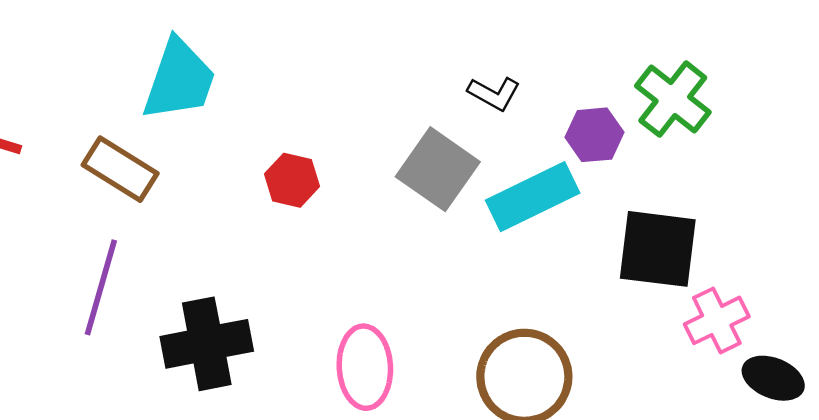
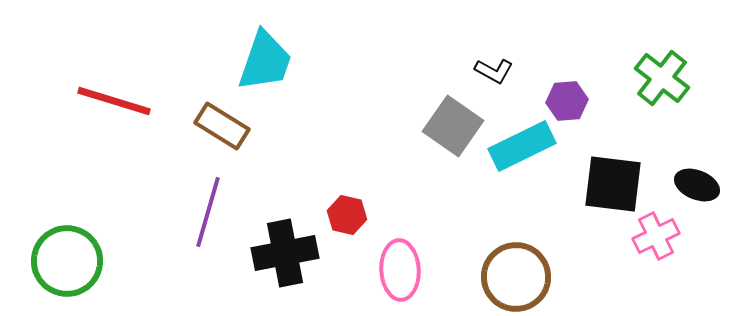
green cross: (673, 99) -> (662, 78), moved
red hexagon: (292, 180) -> (347, 215), moved
black ellipse: (773, 378) -> (697, 185), moved

